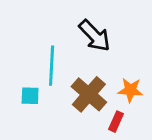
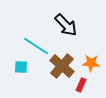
cyan line: (52, 66) -> (36, 46), turned -60

